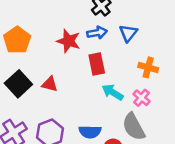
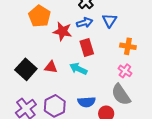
orange pentagon: (17, 40) -> (39, 16), moved
cyan arrow: (113, 92) -> (78, 69), moved

